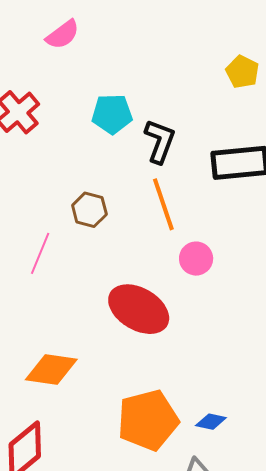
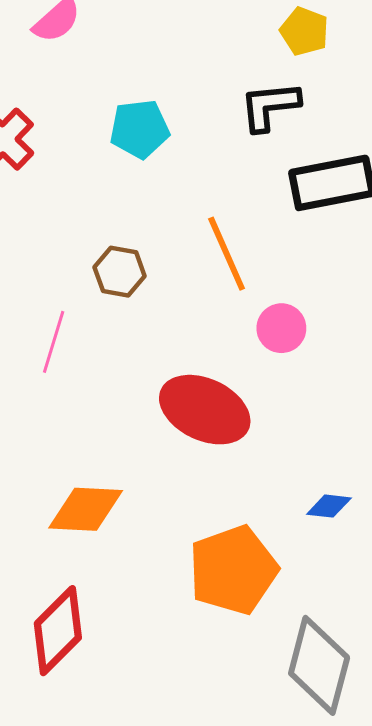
yellow pentagon: (242, 72) -> (304, 31), moved
black L-shape: (160, 141) -> (270, 106), moved, turned -111
blue diamond: (211, 422) -> (329, 506), moved

